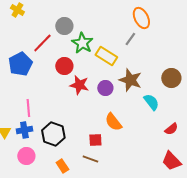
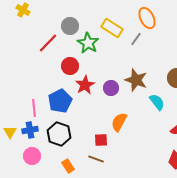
yellow rectangle: (106, 56) -> (112, 28), moved
blue pentagon: (20, 64) -> (60, 101), moved
red star: (79, 85) -> (85, 85), turned 30
orange semicircle: (113, 122) -> (119, 122), turned 66

